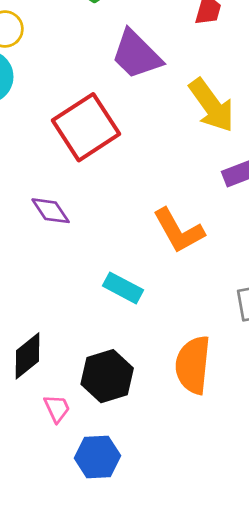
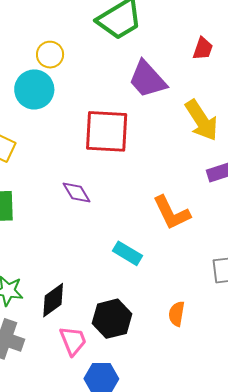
red square: (86, 127) -> (107, 131), turned 33
orange semicircle: (193, 365) -> (177, 314), size x0.6
pink trapezoid: (57, 408) -> (73, 341), size x1.4

